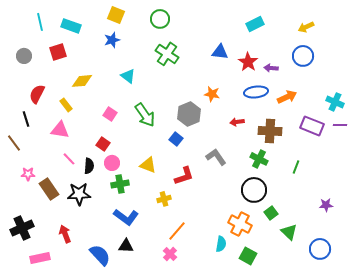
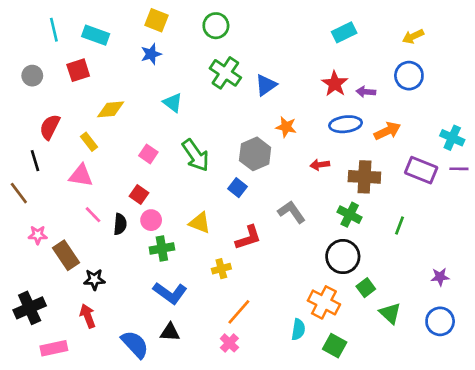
blue triangle: (220, 52) -> (266, 85), moved, turned -42
black star: (79, 194) -> (94, 279), moved, size x0.7
blue circle: (320, 249) -> (440, 321), moved

